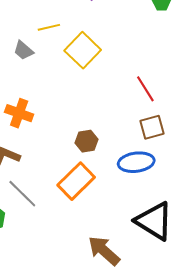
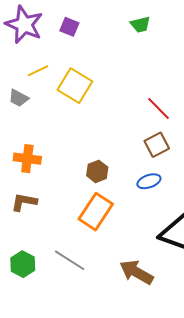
red line: (145, 89) -> (159, 109), moved
blue ellipse: (136, 162) -> (149, 181), size x0.7
gray line: (22, 194) -> (70, 260), moved

